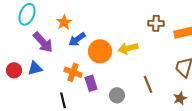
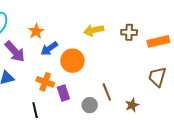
yellow arrow: (128, 48) -> (94, 30), moved
brown line: (148, 84) -> (107, 92), moved
brown star: (180, 98) -> (132, 105), moved

